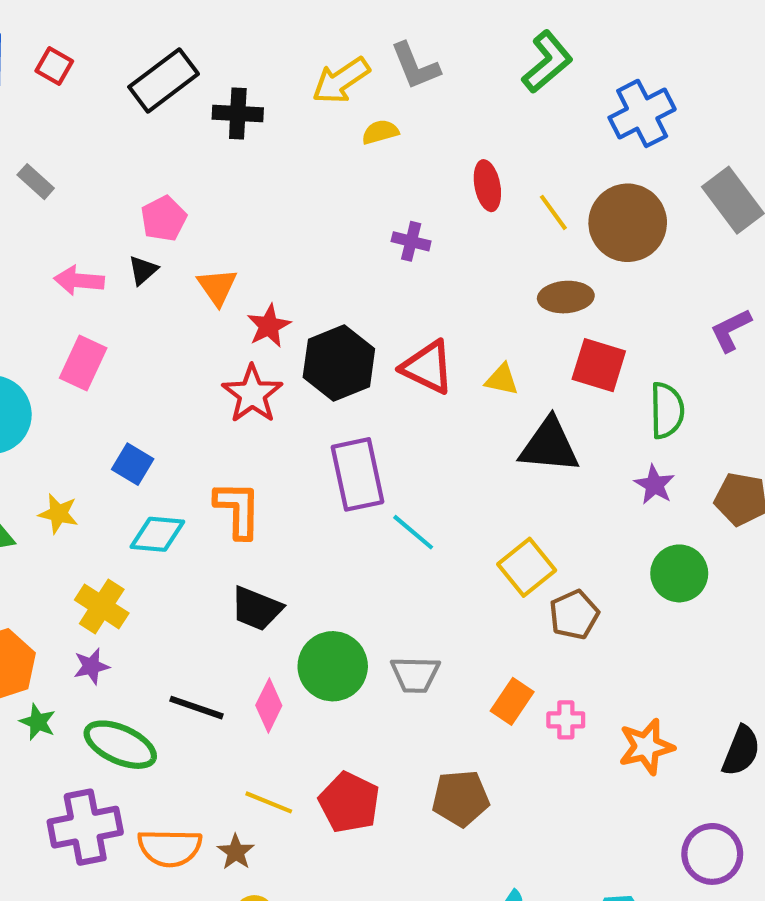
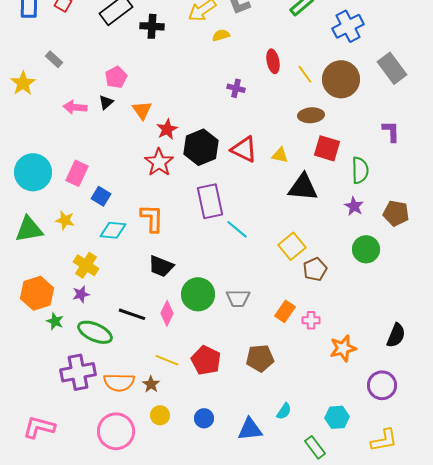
purple L-shape: (731, 330) -> (391, 131), turned 115
pink rectangle: (83, 363) -> (77, 173), moved
orange star: (646, 747) -> (343, 348), moved

